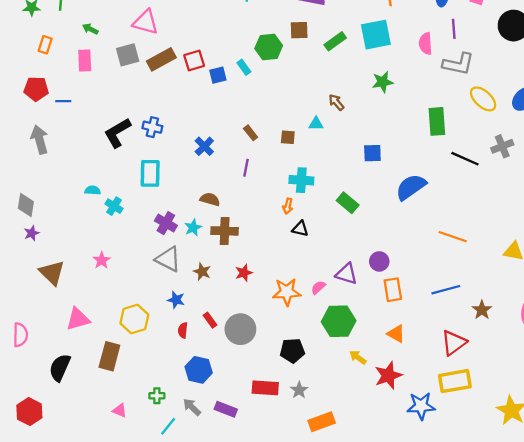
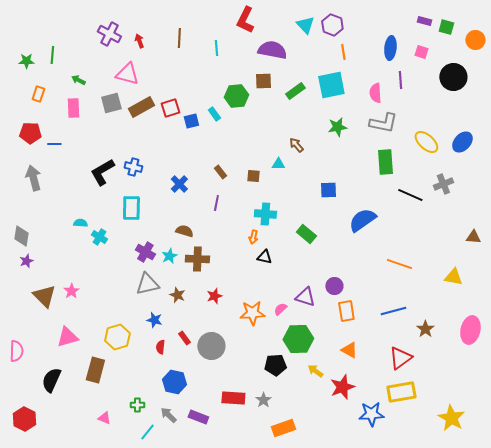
gray L-shape: (458, 64) -> (383, 123), moved
gray triangle: (168, 259) -> (147, 284), turned -40
pink star: (102, 260) -> (71, 291), moved
black pentagon: (292, 351) -> (275, 365), moved

